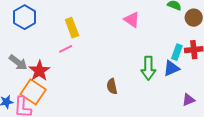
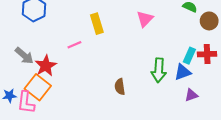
pink triangle: (132, 20) -> (145, 19), turned 36
yellow rectangle: (72, 28) -> (97, 24), moved
purple triangle: (188, 100) -> (191, 95), moved

